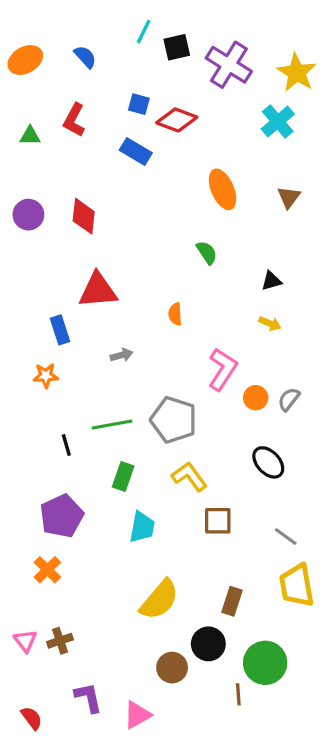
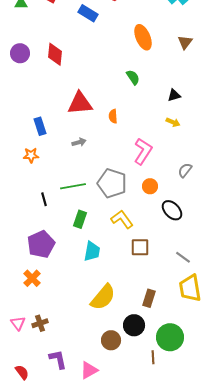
red triangle: (98, 290) -> (80, 103), moved
orange circle: (256, 398) -> (150, 186), moved

